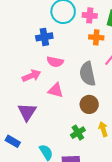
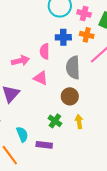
blue cross: (44, 37) -> (63, 37), moved
pink semicircle: (55, 62) -> (45, 51), turned 70
green cross: (78, 133) -> (55, 121), turned -32

